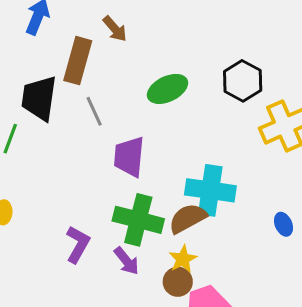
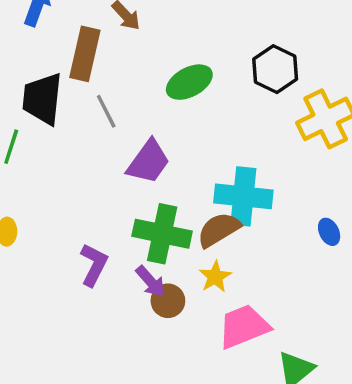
purple trapezoid: (129, 157) -> (148, 162), turned -147
brown circle: (178, 282) -> (168, 301), moved

